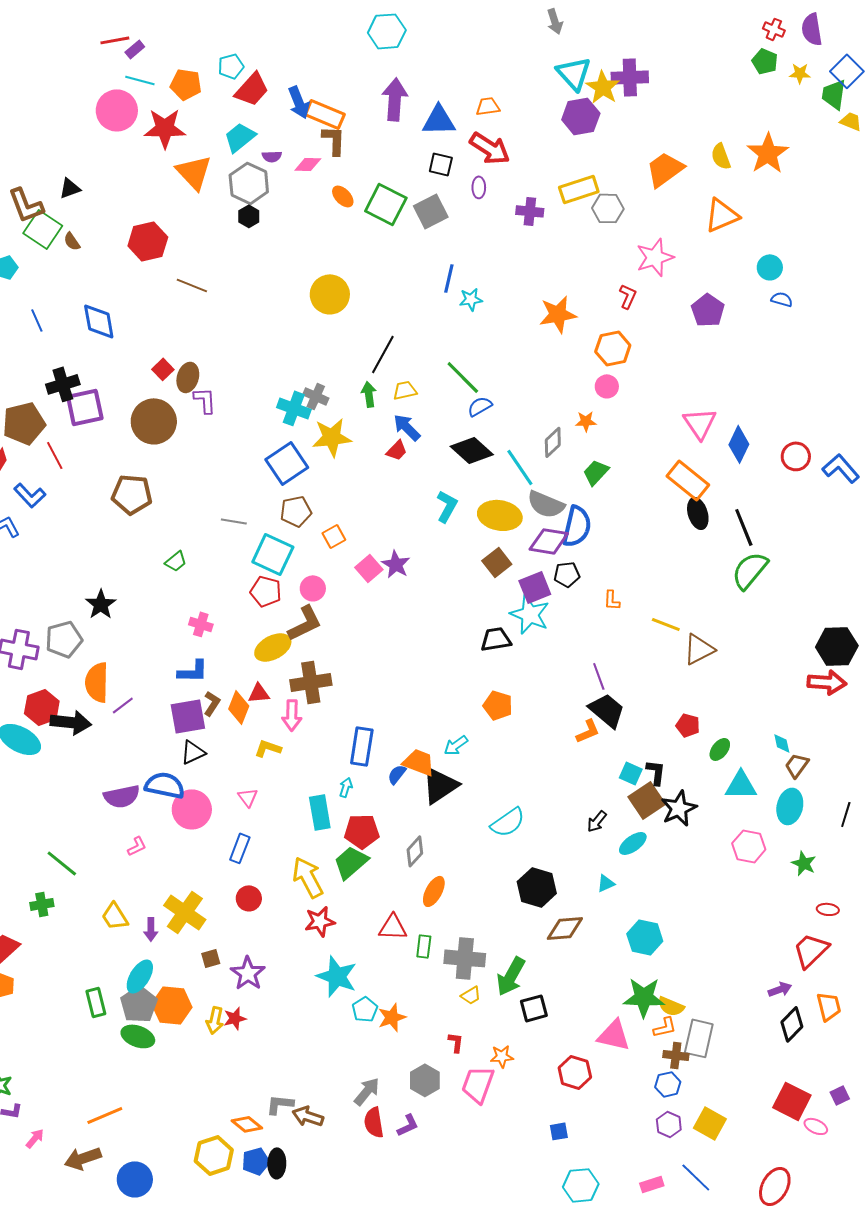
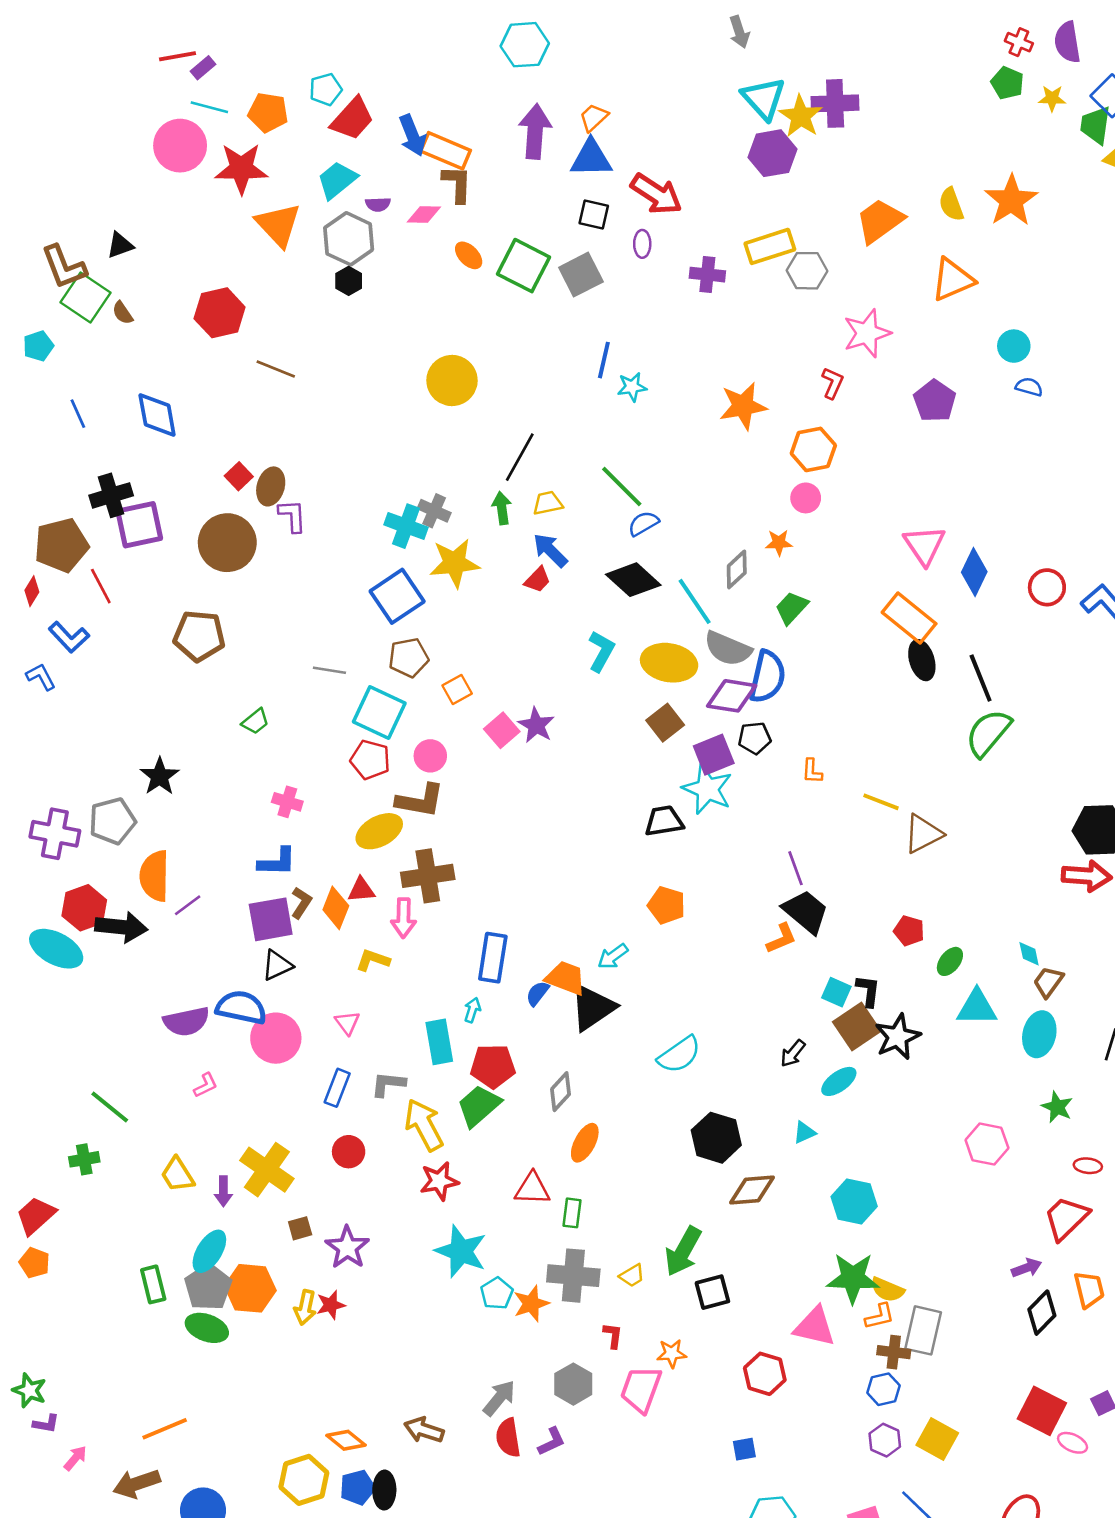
orange trapezoid: (488, 106) -> (594, 117), moved, turned -35
brown L-shape: (305, 623) -> (420, 801), turned 36
pink hexagon: (749, 846) -> (987, 1144), moved
gray cross: (465, 958) -> (573, 1276), moved
gray L-shape: (280, 1104) -> (388, 1084), moved

